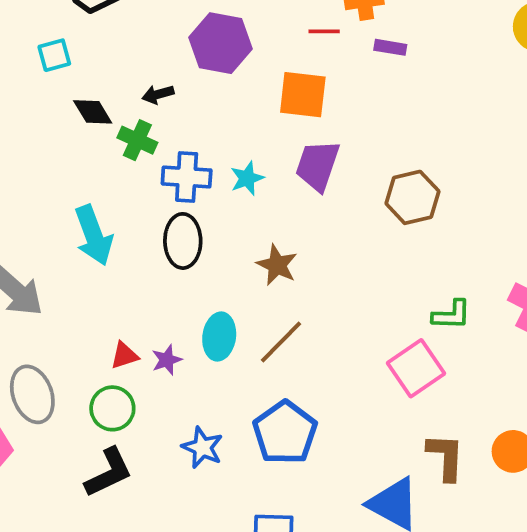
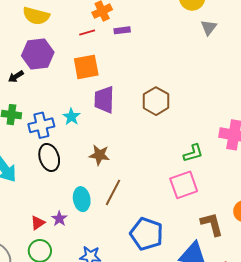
black arrow: (158, 94) -> (16, 77), moved
pink square: (416, 368) -> (184, 185), turned 32
blue pentagon: (285, 433) -> (147, 234), moved

